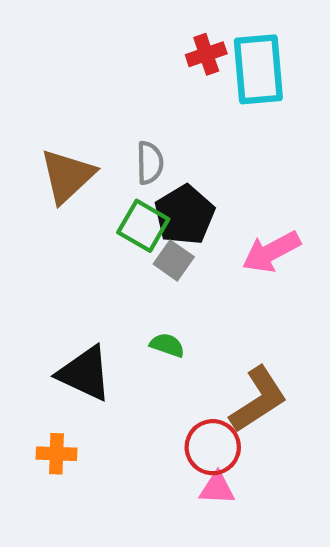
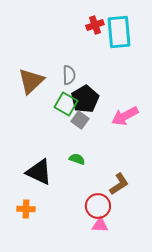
brown L-shape: (258, 399) -> (119, 184), size x0.7

